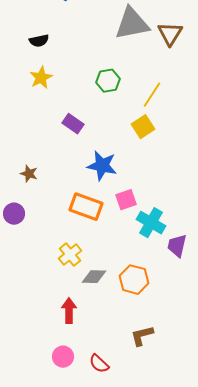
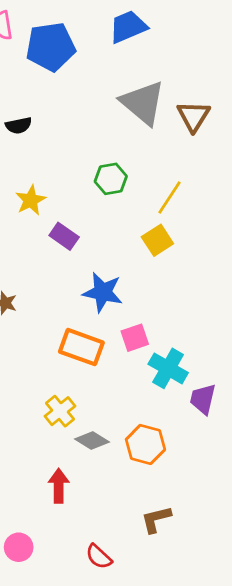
gray triangle: (132, 24) -> (143, 103), turned 51
yellow star: (41, 78) -> (31, 200), moved
gray diamond: (94, 277) -> (92, 440), turned 30
pink circle: (63, 357) -> (19, 547), moved

